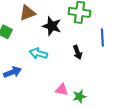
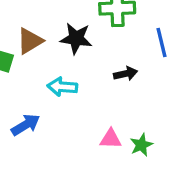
brown triangle: (27, 13) -> (30, 41), moved
black arrow: (78, 52) -> (126, 74), turned -72

